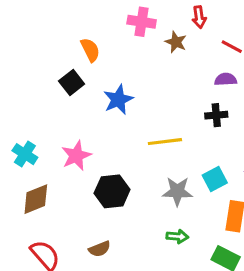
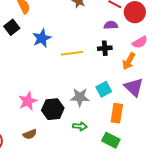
yellow line: (165, 142) -> (72, 53), moved
pink star: (76, 156) -> (28, 101), moved
black hexagon: (112, 191) -> (53, 109), moved

